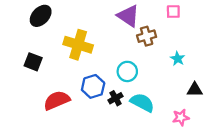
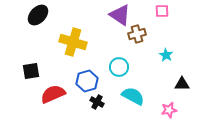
black square: (33, 62) -> (31, 71), moved, turned -30
black cross: (116, 98) -> (97, 102), moved, turned -32

